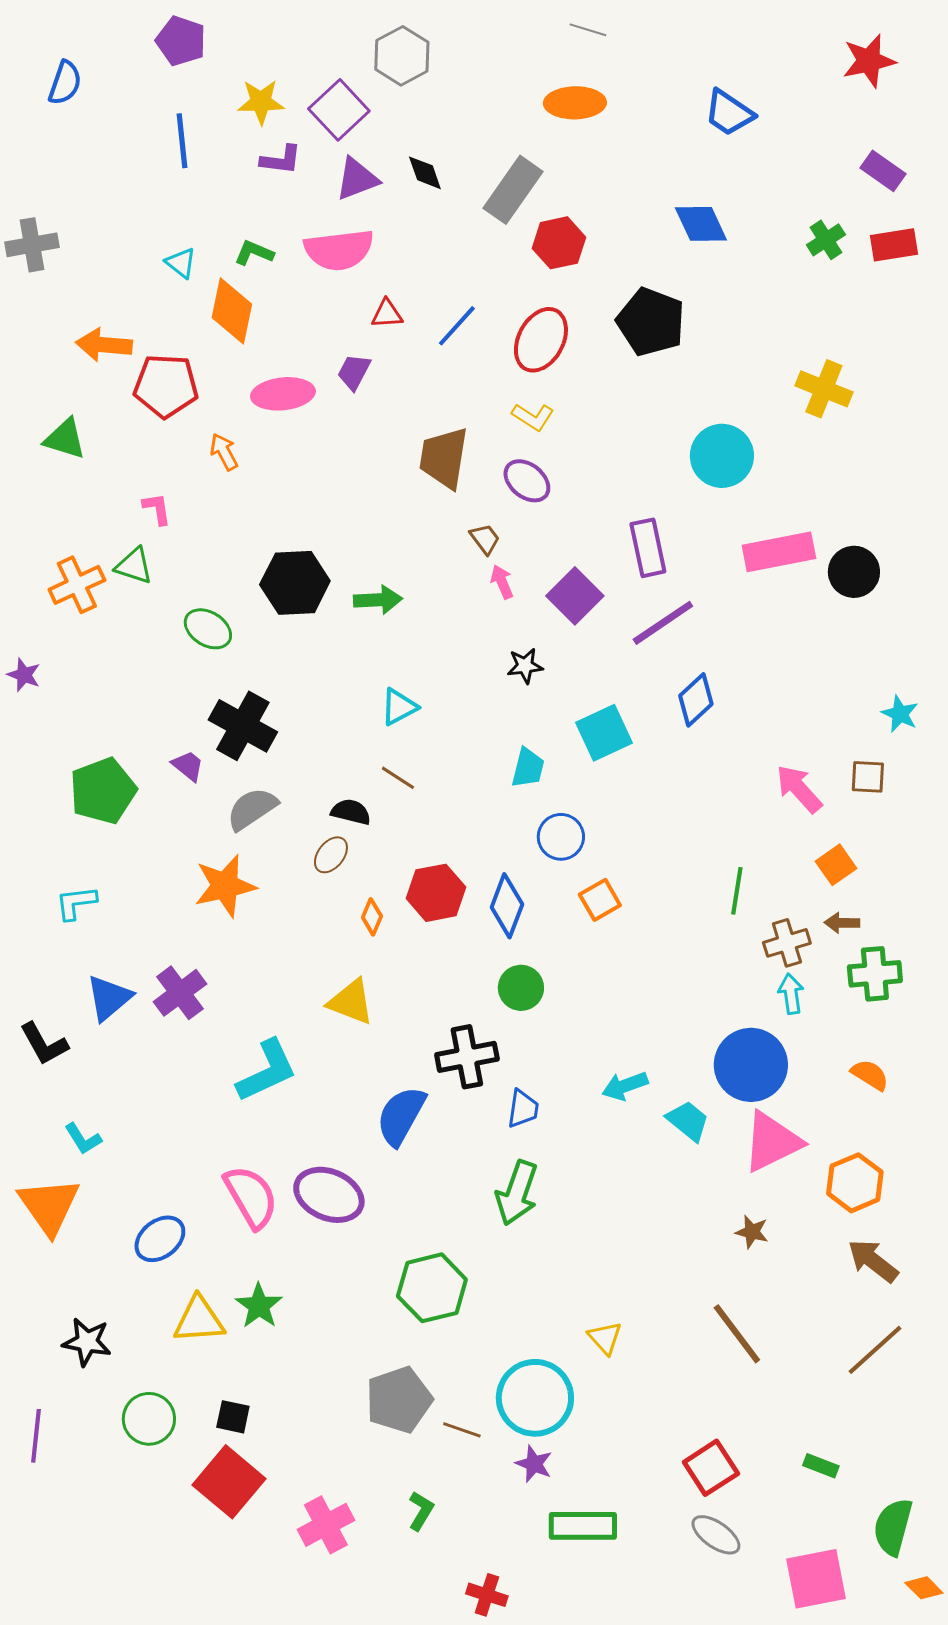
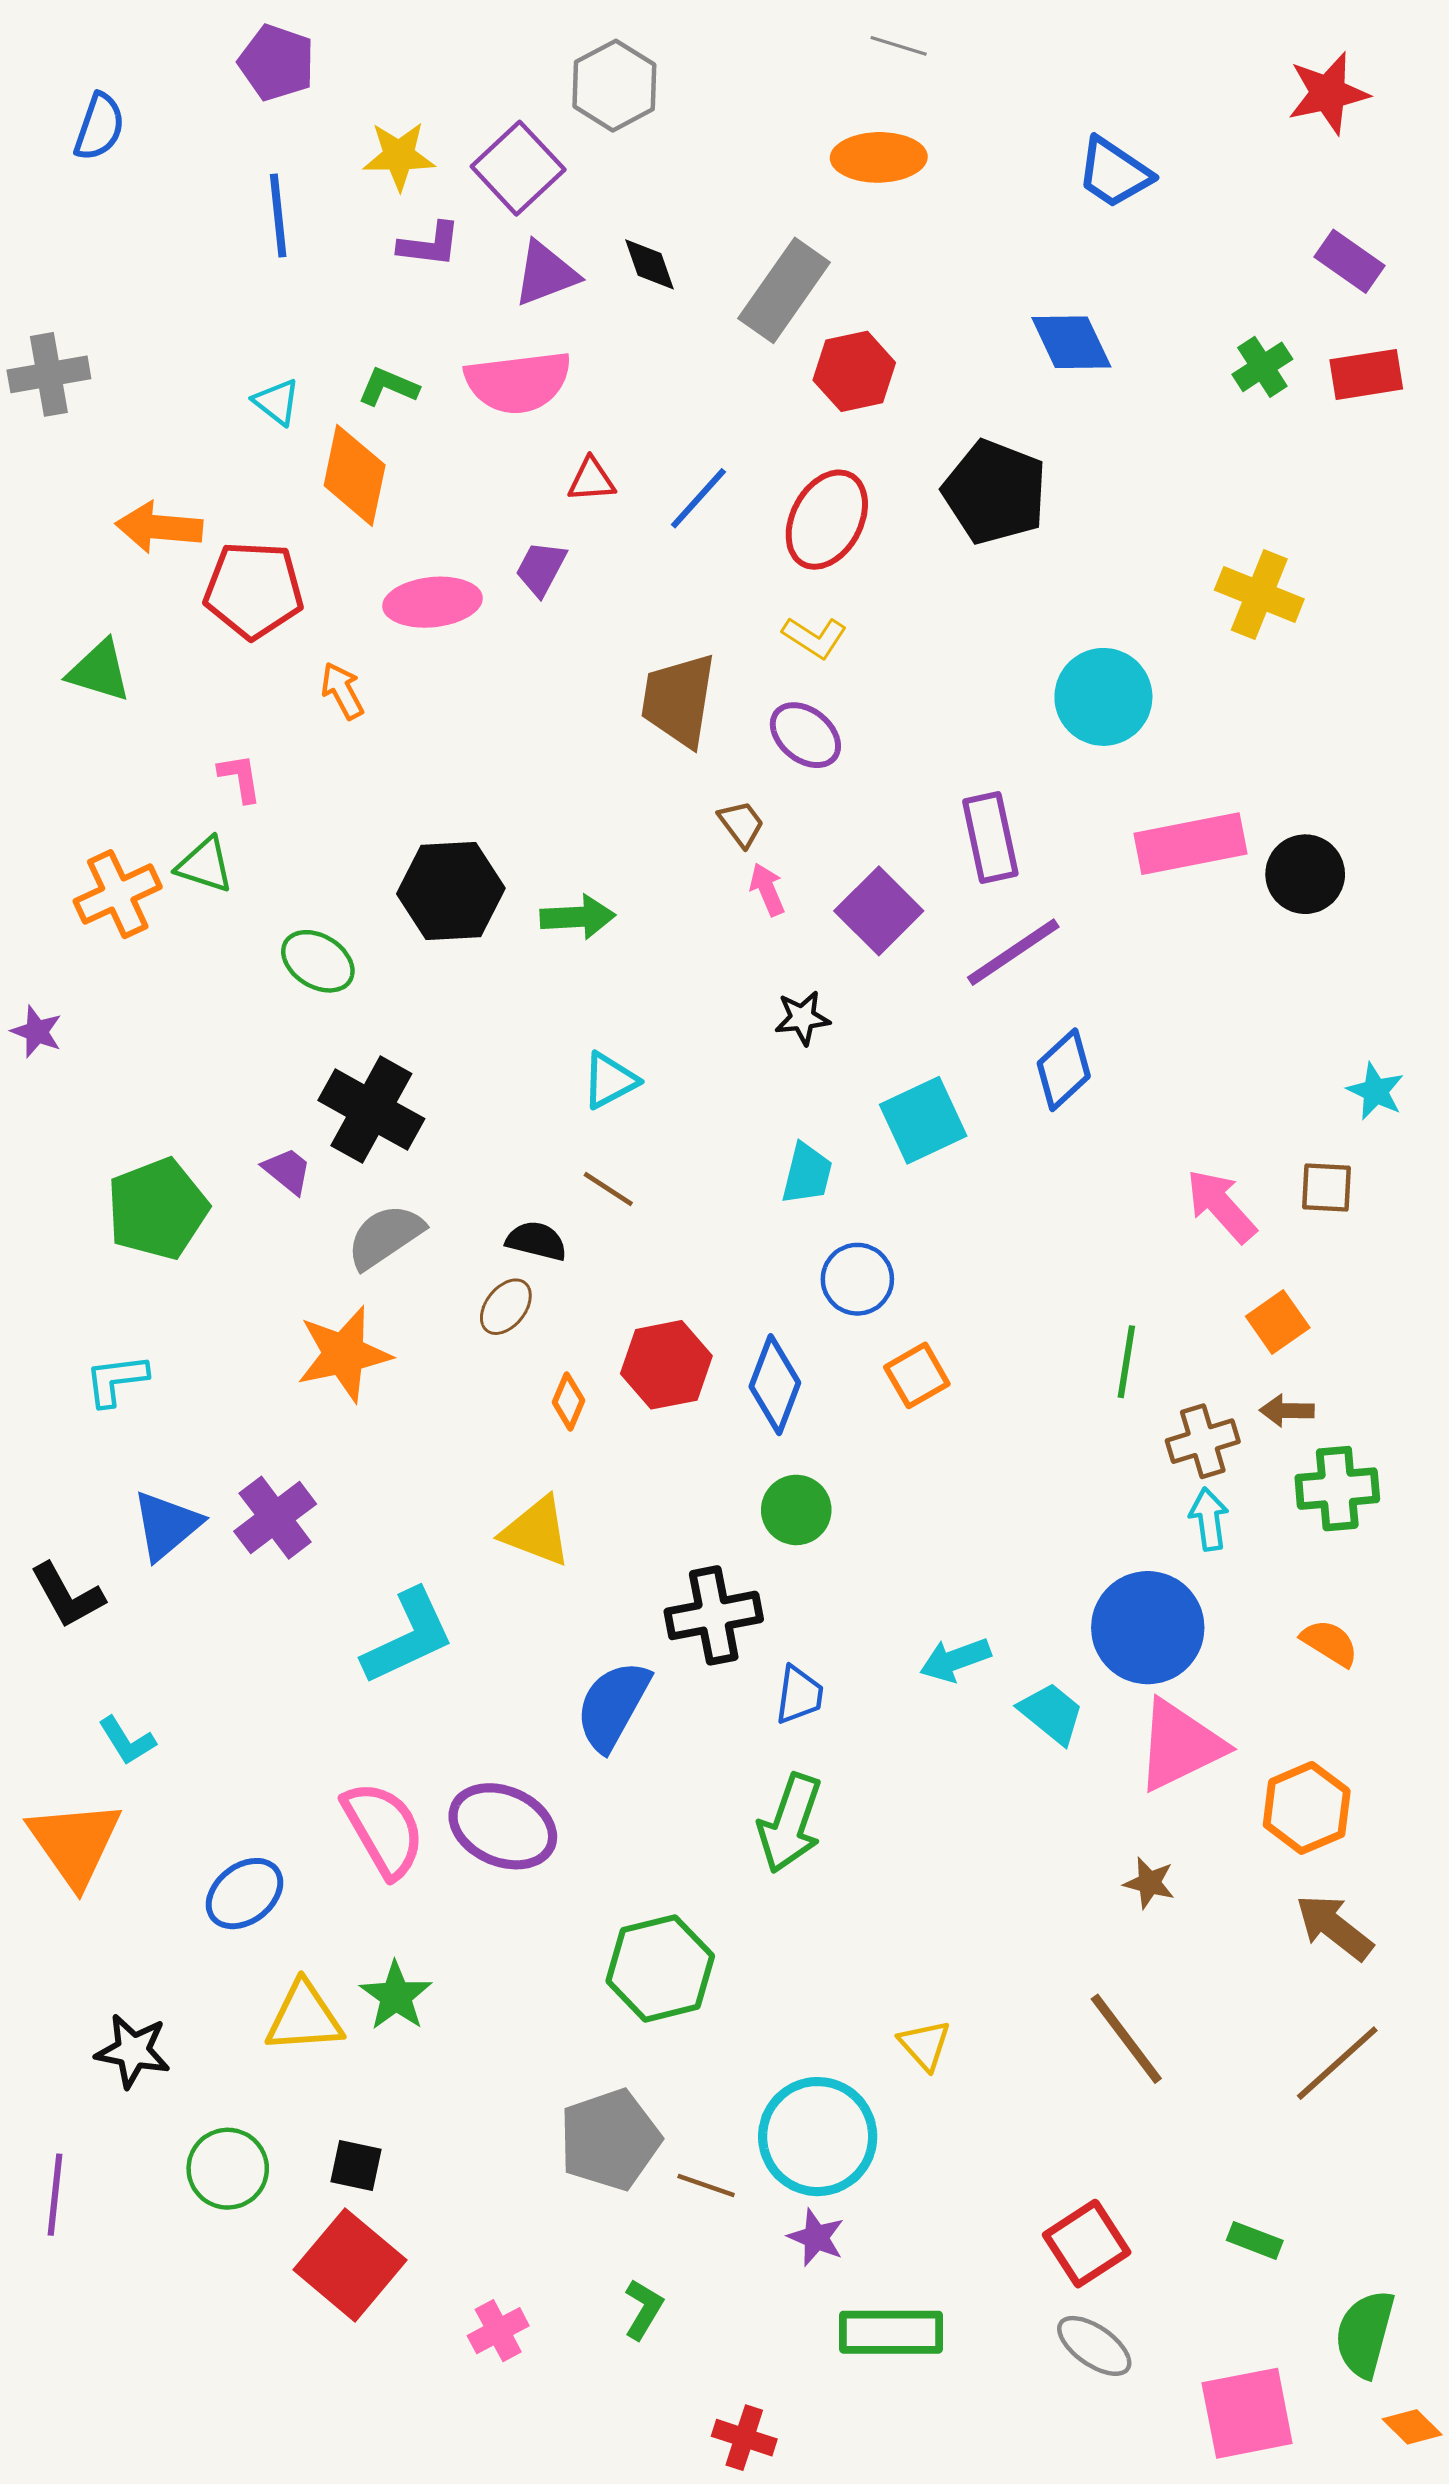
pink cross: (326, 1525) -> (498, 2331), size x0.7

